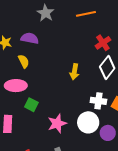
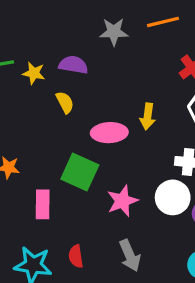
gray star: (46, 13) -> (114, 32), moved, turned -30
pink ellipse: (16, 86) -> (109, 133), moved
green square: (31, 105) -> (80, 172), size x1.6

